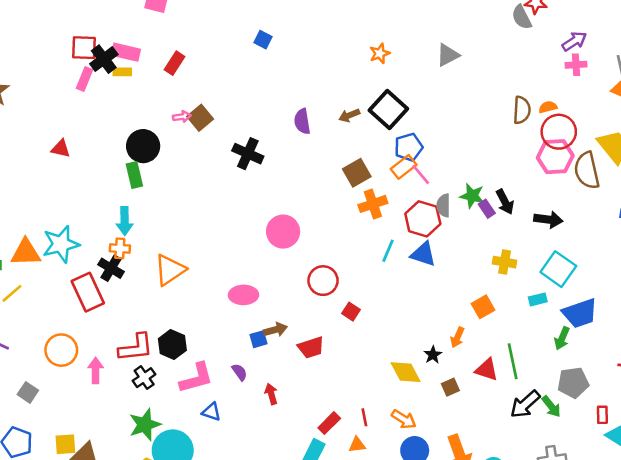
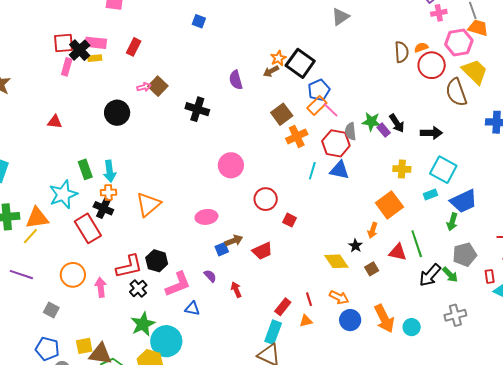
orange star: (380, 53) -> (278, 58), moved
pink hexagon: (555, 157) -> (459, 42), moved
green rectangle: (134, 175) -> (85, 169), moved
orange triangle: (26, 253) -> (37, 218), moved
orange square: (483, 307) -> (389, 205), size x1.5

